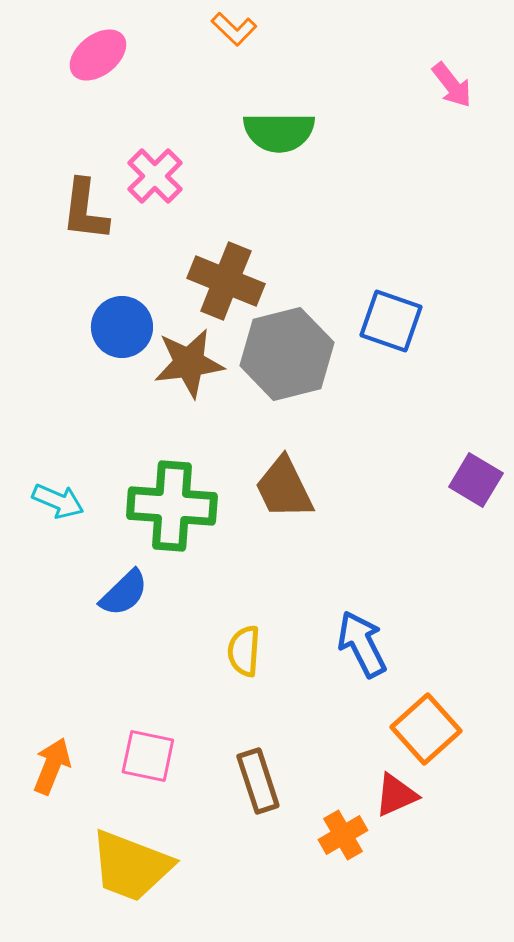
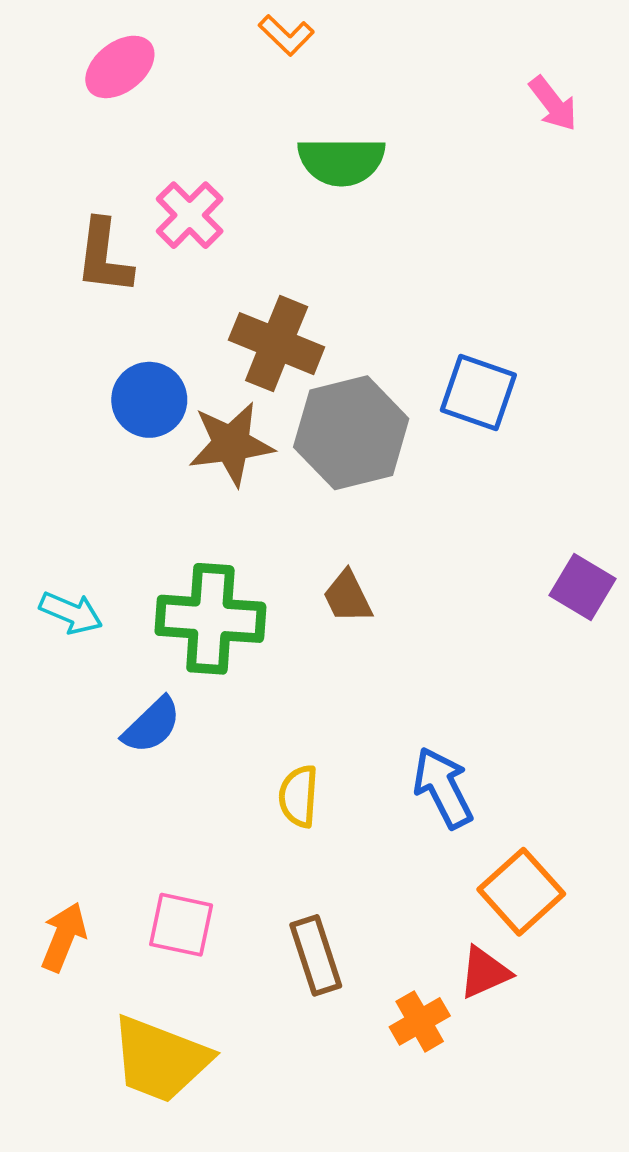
brown trapezoid: (284, 488) -> (348, 597), size x0.7

